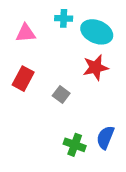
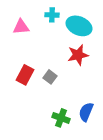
red rectangle: (23, 79) -> (25, 75), moved

